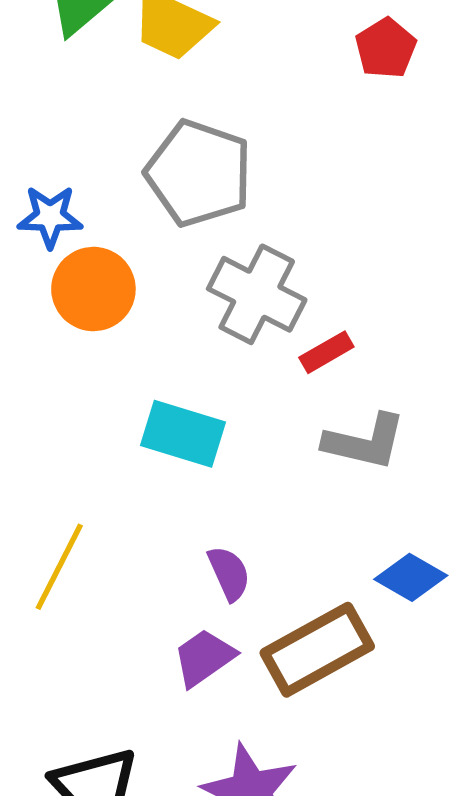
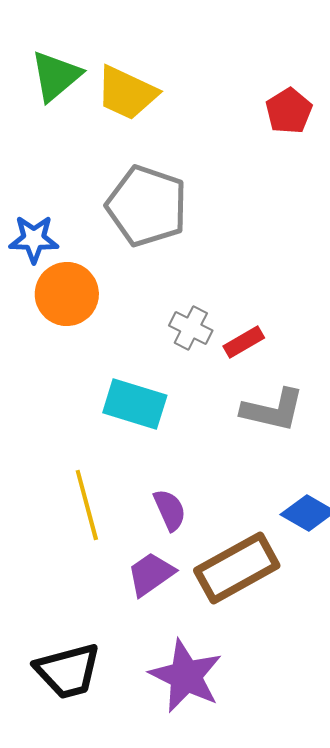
gray cross: (257, 294) -> (191, 328), moved, size x0.6
yellow line: (59, 567) -> (87, 505), moved, turned -42

